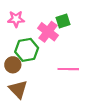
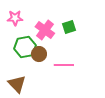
green square: (63, 21) -> (69, 27), moved
brown circle: (13, 65) -> (39, 54), moved

